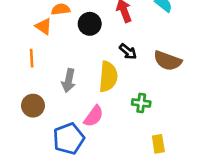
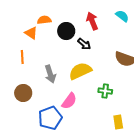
black arrow: (128, 52) -> (84, 44), moved
yellow semicircle: (108, 77) -> (80, 71), turned -120
gray arrow: (69, 81) -> (50, 74), turned -30

